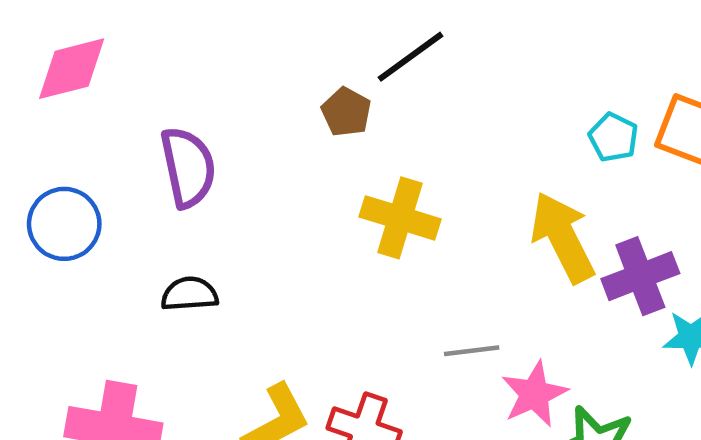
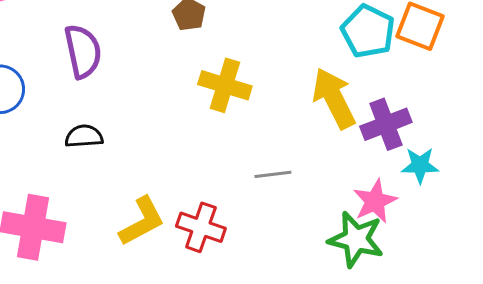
cyan pentagon: (613, 137) -> (368, 31), size x1.6
pink star: (534, 394) -> (375, 201), moved

